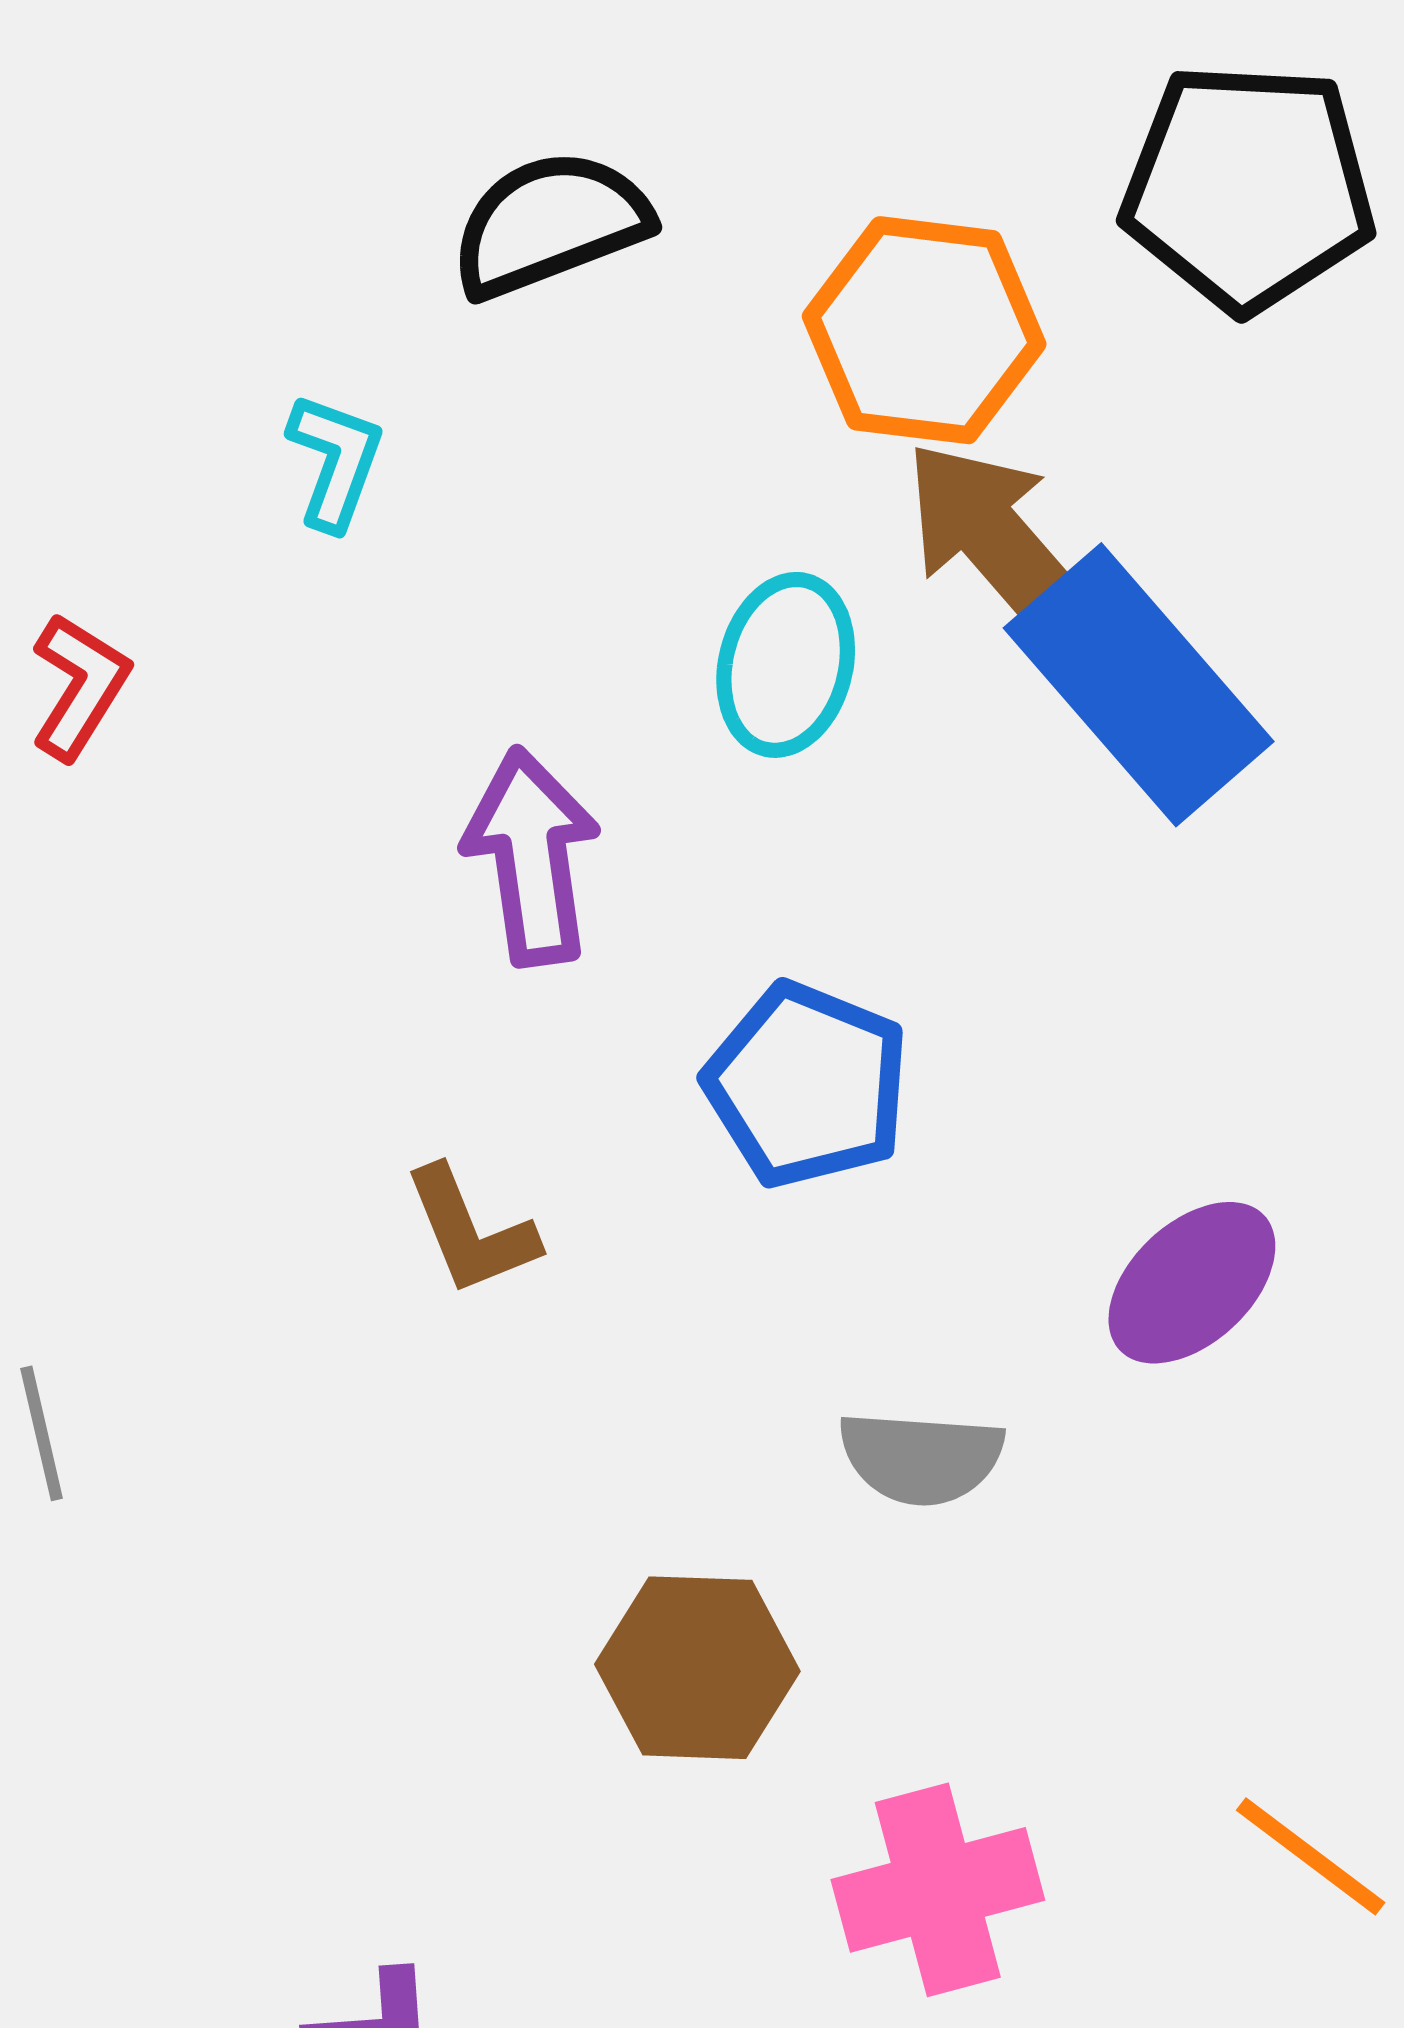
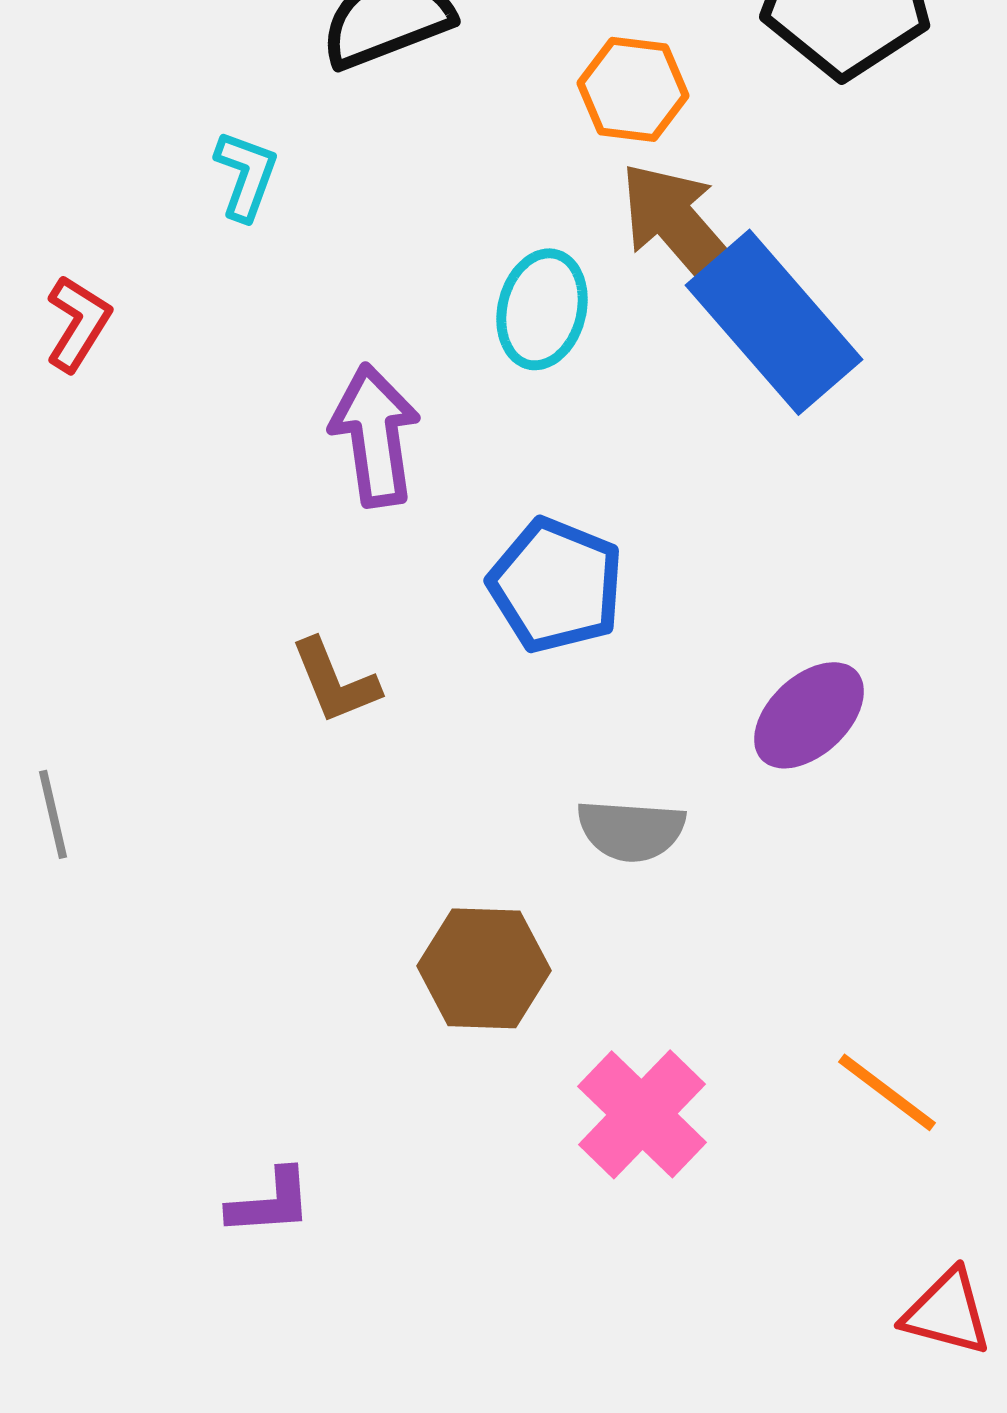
orange hexagon: (924, 330) -> (633, 89), size x0.7
pink cross: (938, 1890) -> (642, 1114), turned -31

